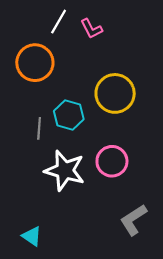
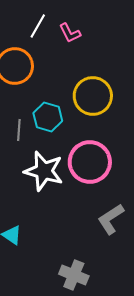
pink circle: (112, 161) -> (90, 162), size x1.4

